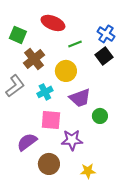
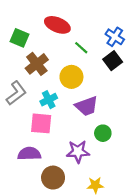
green line: (75, 44) -> (81, 48), turned 64
green circle: (100, 116) -> (103, 133), moved
pink square: (51, 120) -> (41, 123), moved
purple semicircle: (27, 142) -> (29, 154), turned 35

